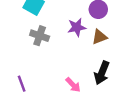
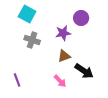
brown triangle: (99, 37) -> (64, 56), moved
black arrow: (102, 73) -> (84, 71), turned -78

